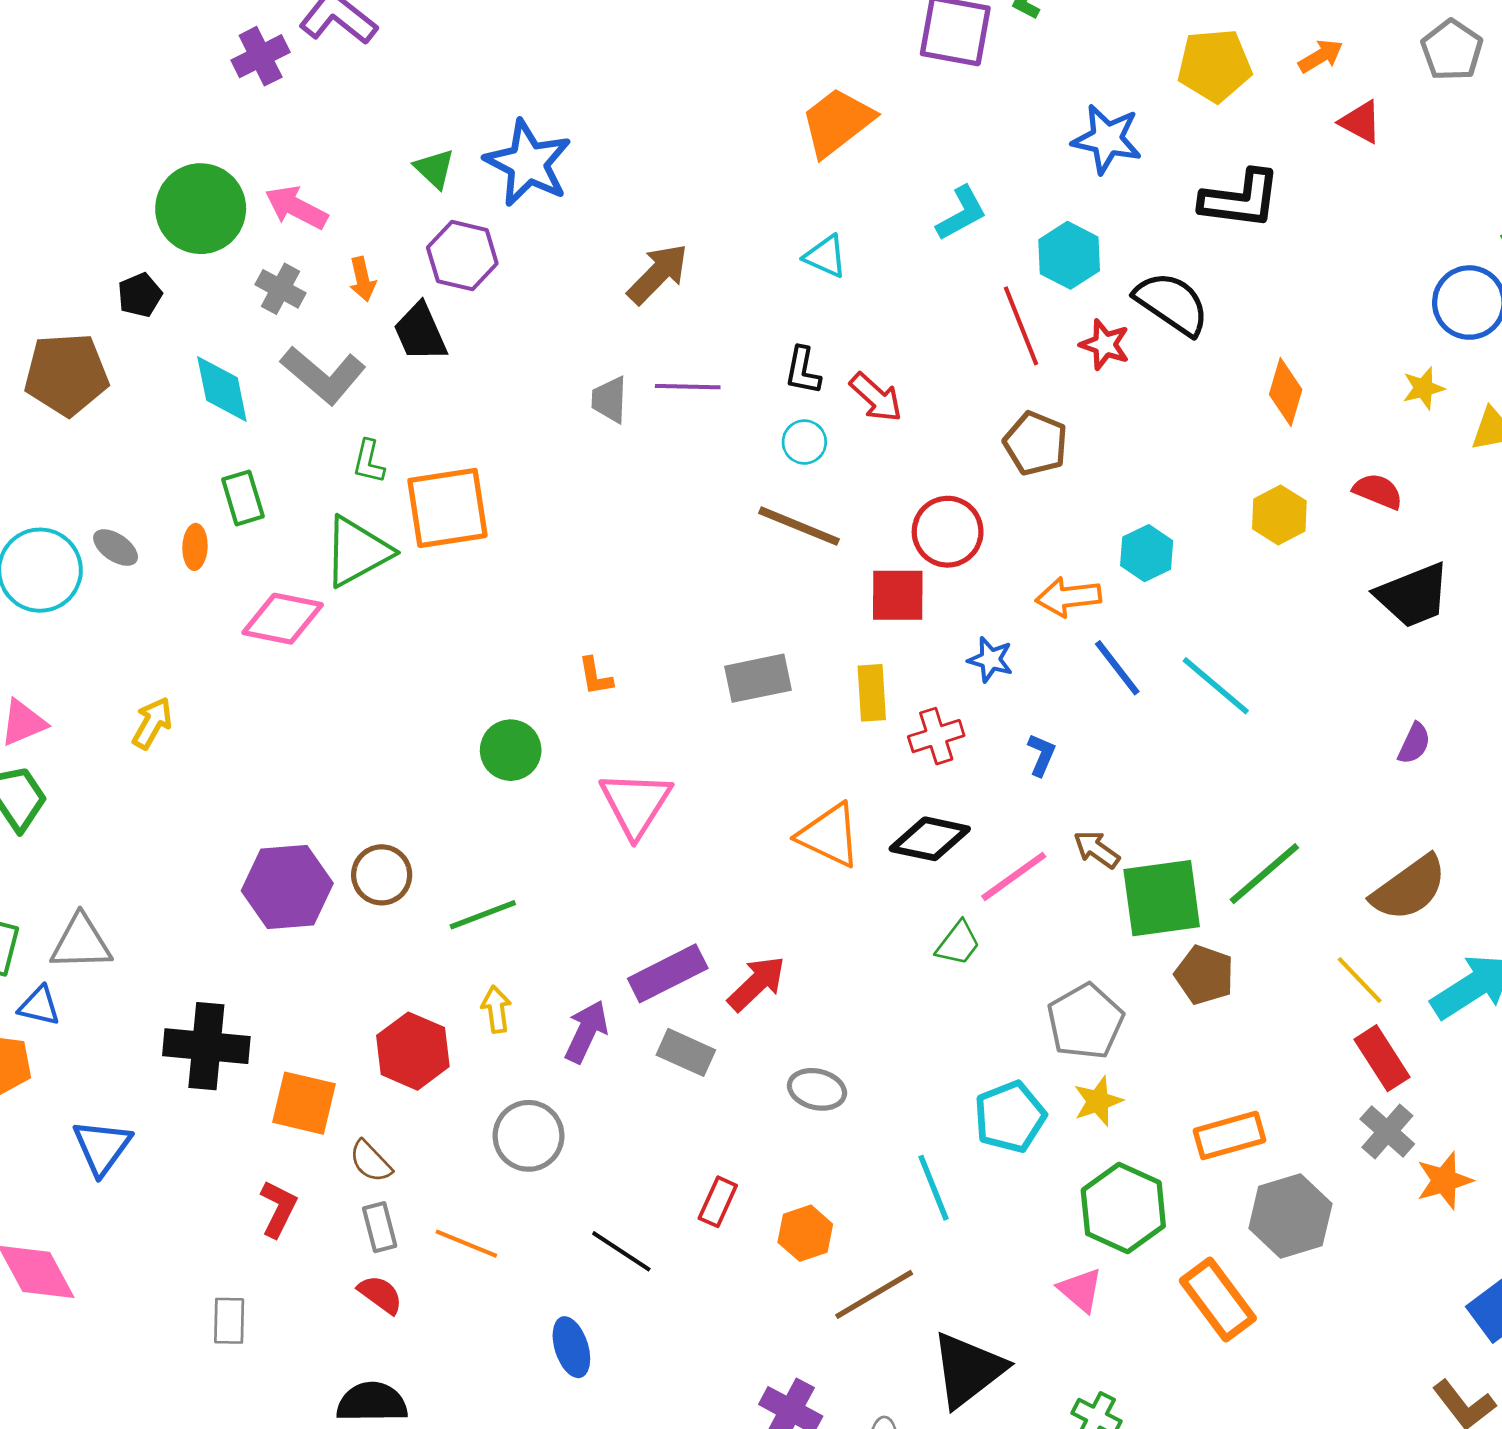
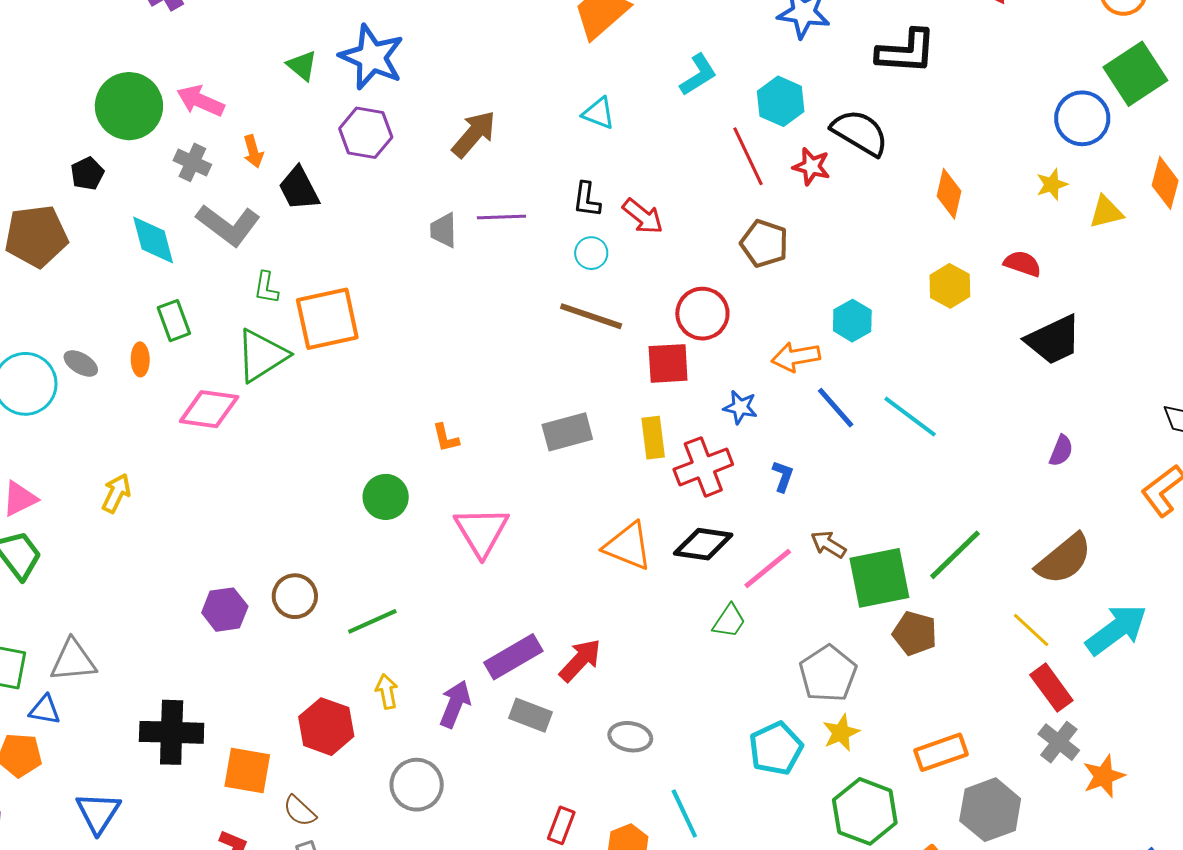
purple hexagon: (462, 256) -> (366, 133), moved
red cross: (936, 736) -> (703, 467), size x1.4
purple hexagon: (287, 887) -> (225, 610), size x0.7
cyan line: (934, 1188) -> (684, 813), moved

